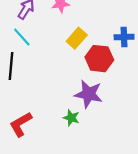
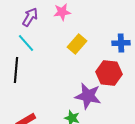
red hexagon: (99, 59) -> (109, 73), moved

